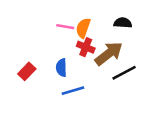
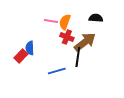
blue semicircle: (61, 68) -> (30, 48), moved
black line: (124, 73) -> (78, 57), moved, turned -54

